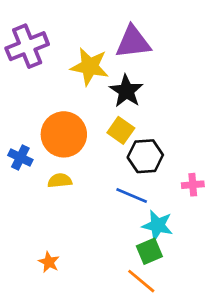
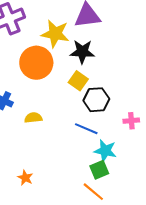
black star: (126, 91) -> (82, 52), turned -30
orange circle: (64, 134) -> (36, 63), moved

